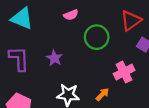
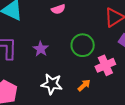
green circle: (97, 37) -> (83, 45), moved

